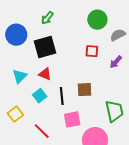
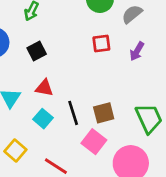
black square: (45, 47) -> (37, 51), size x0.6
brown square: (85, 90) -> (104, 113), moved
pink square: (72, 119) -> (94, 142), turned -30

